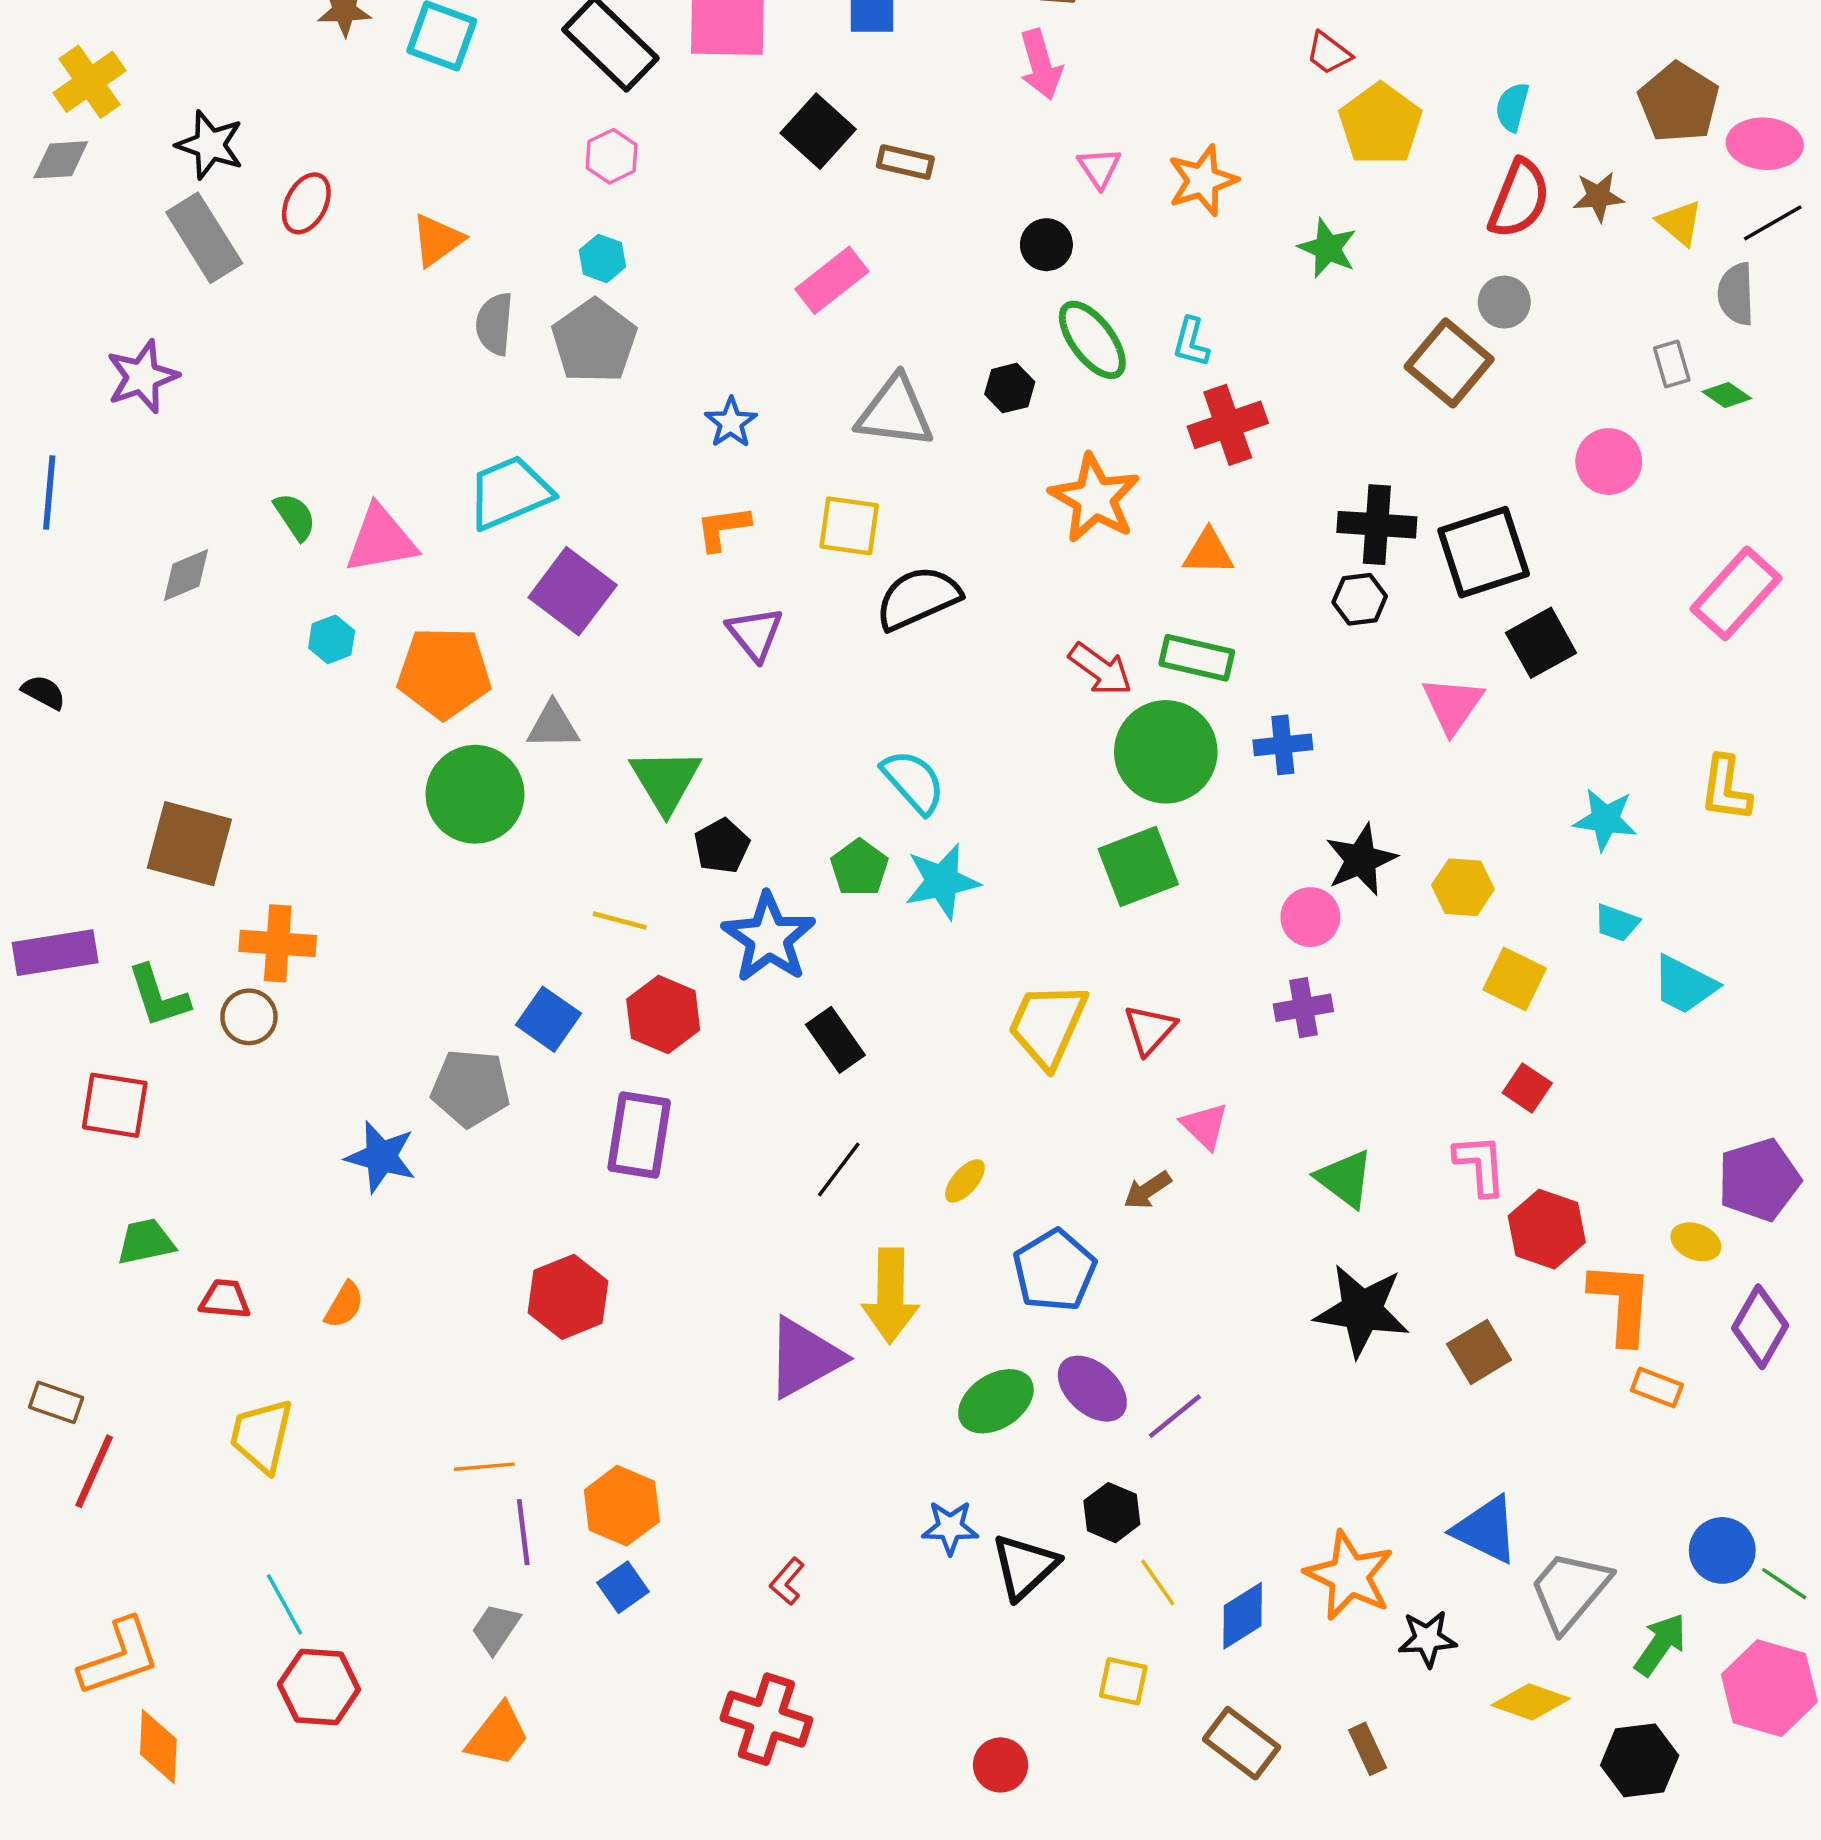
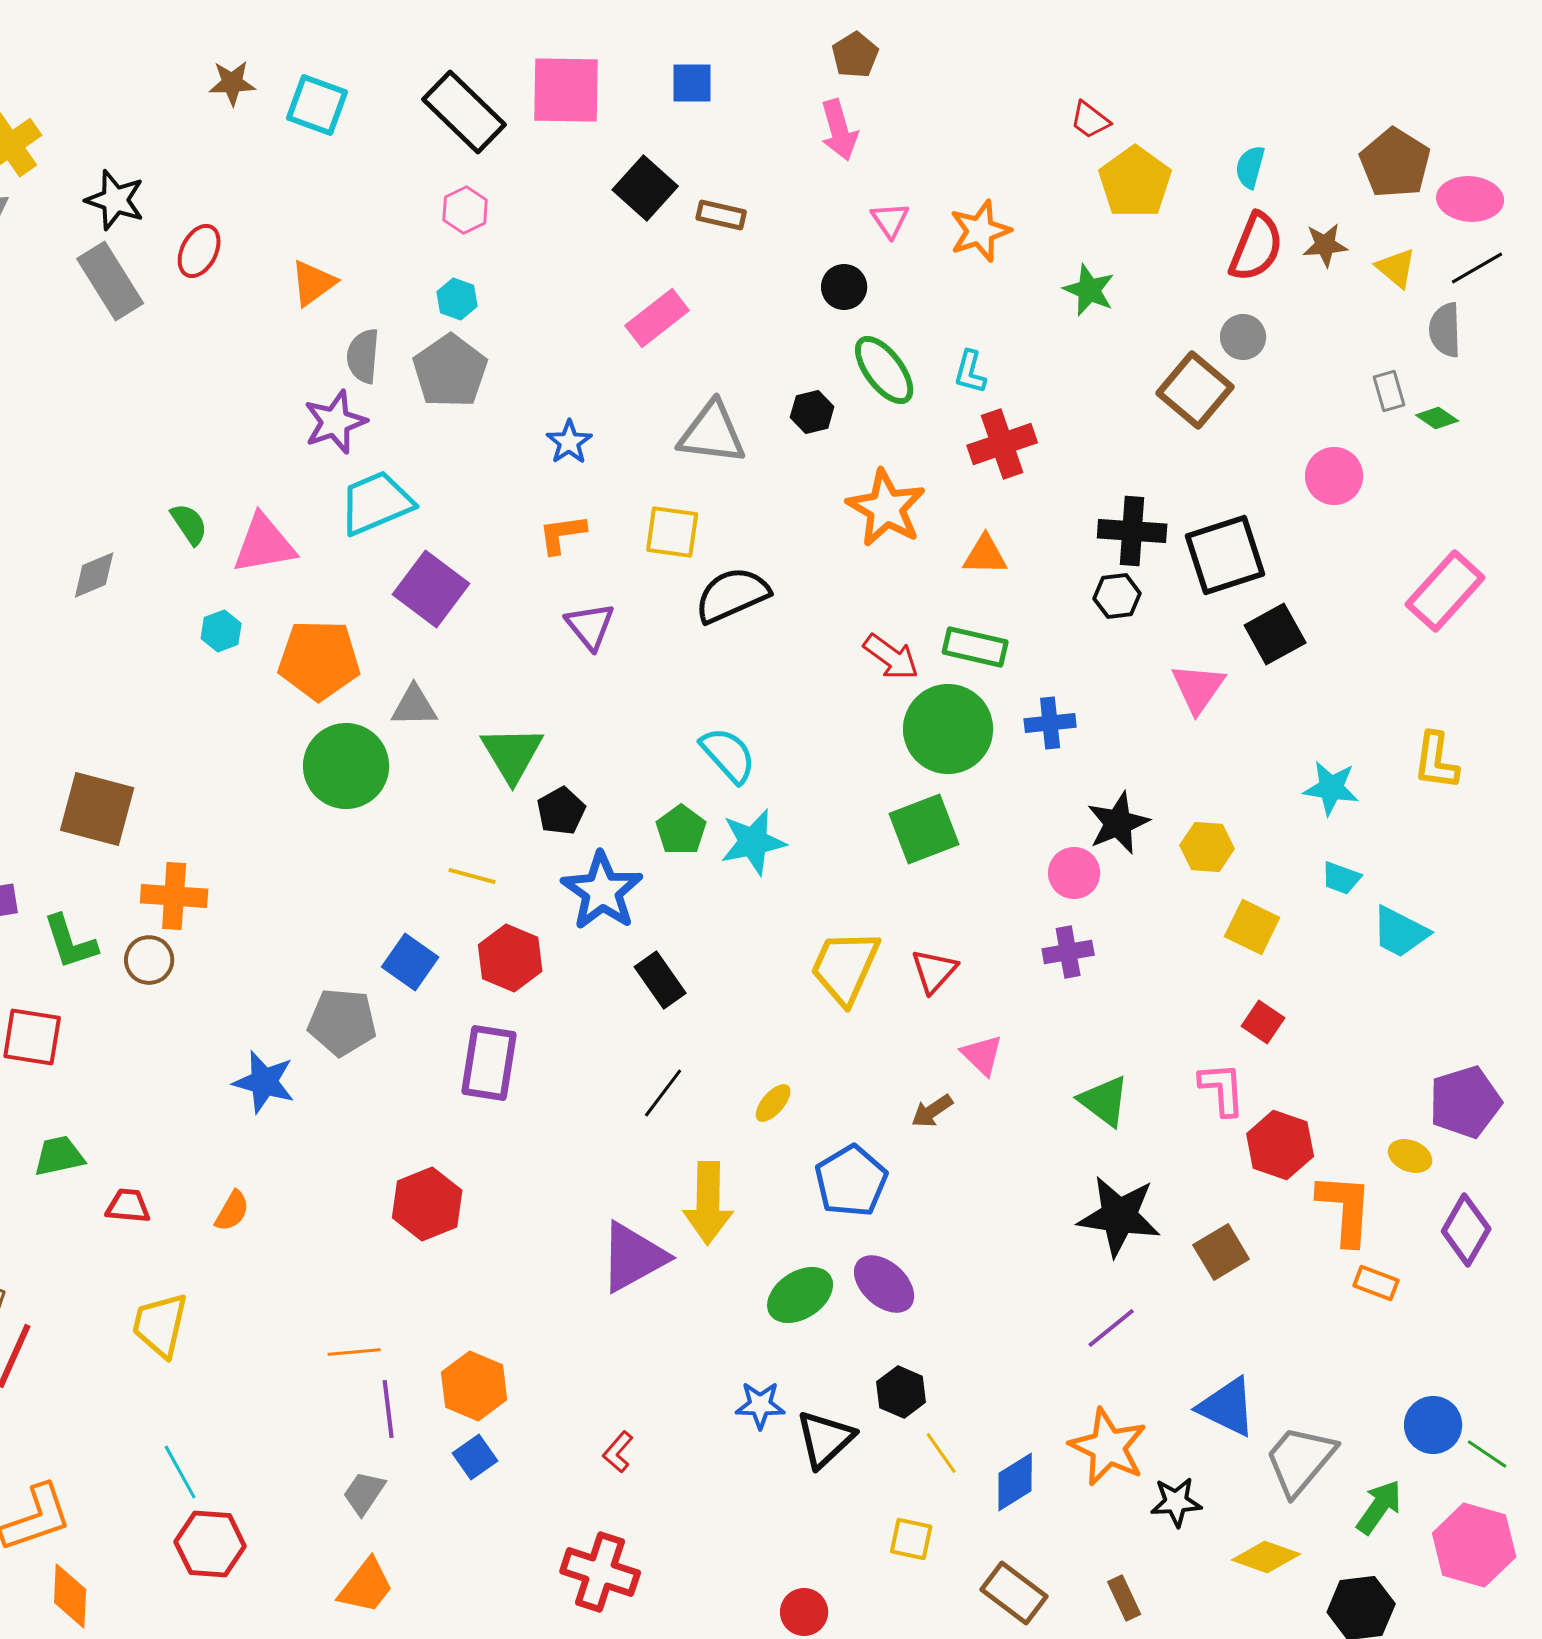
purple star: (142, 377) -> (335, 422), moved
purple line: (1175, 1416) -> (1111, 1328), moved

